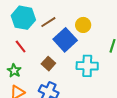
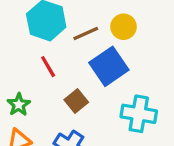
yellow circle: (83, 25) -> (124, 27), moved
red line: (21, 46) -> (48, 67), moved

